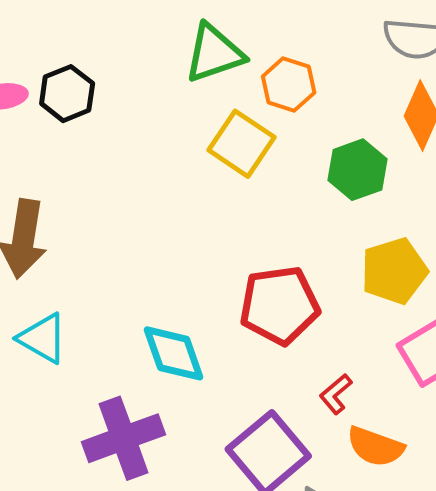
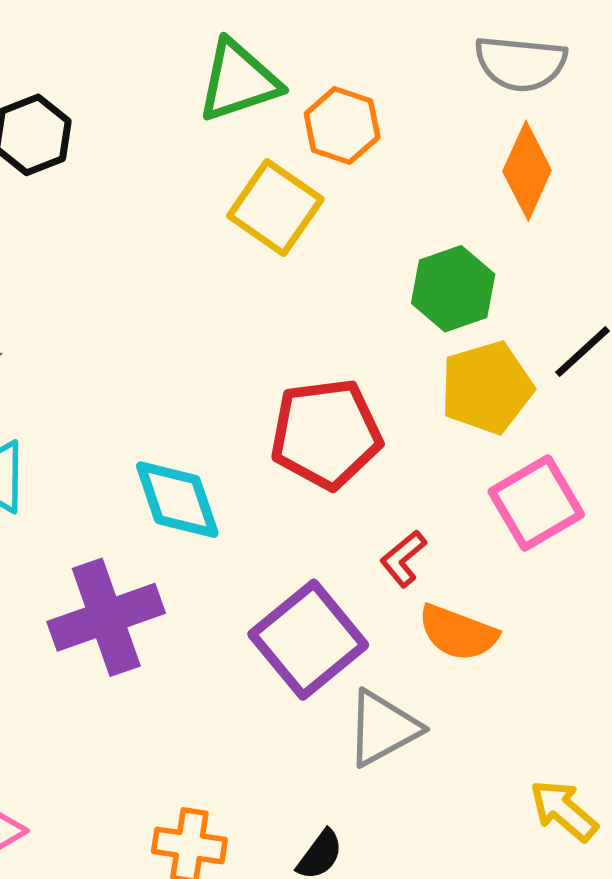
green hexagon: (358, 170) -> (453, 289), moved

